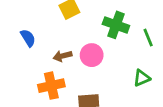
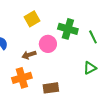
pink circle: (92, 55) -> (48, 44), moved

